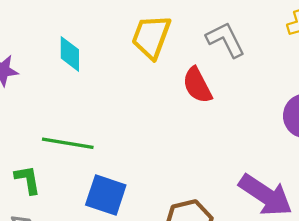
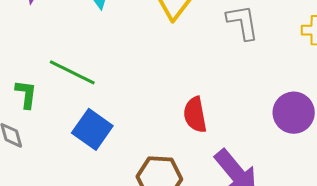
red semicircle: (197, 85) -> (195, 115), moved

